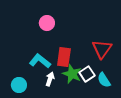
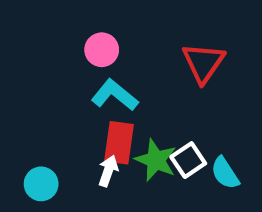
red triangle: (102, 49) -> (203, 63), moved
red rectangle: (64, 57) -> (119, 143), moved
cyan L-shape: (40, 61) -> (115, 95), moved

